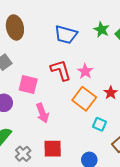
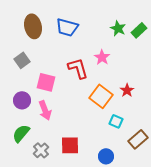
blue trapezoid: (66, 35) -> (67, 27), moved
pink star: (85, 71) -> (102, 57), moved
pink arrow: (42, 113) -> (45, 110), moved

